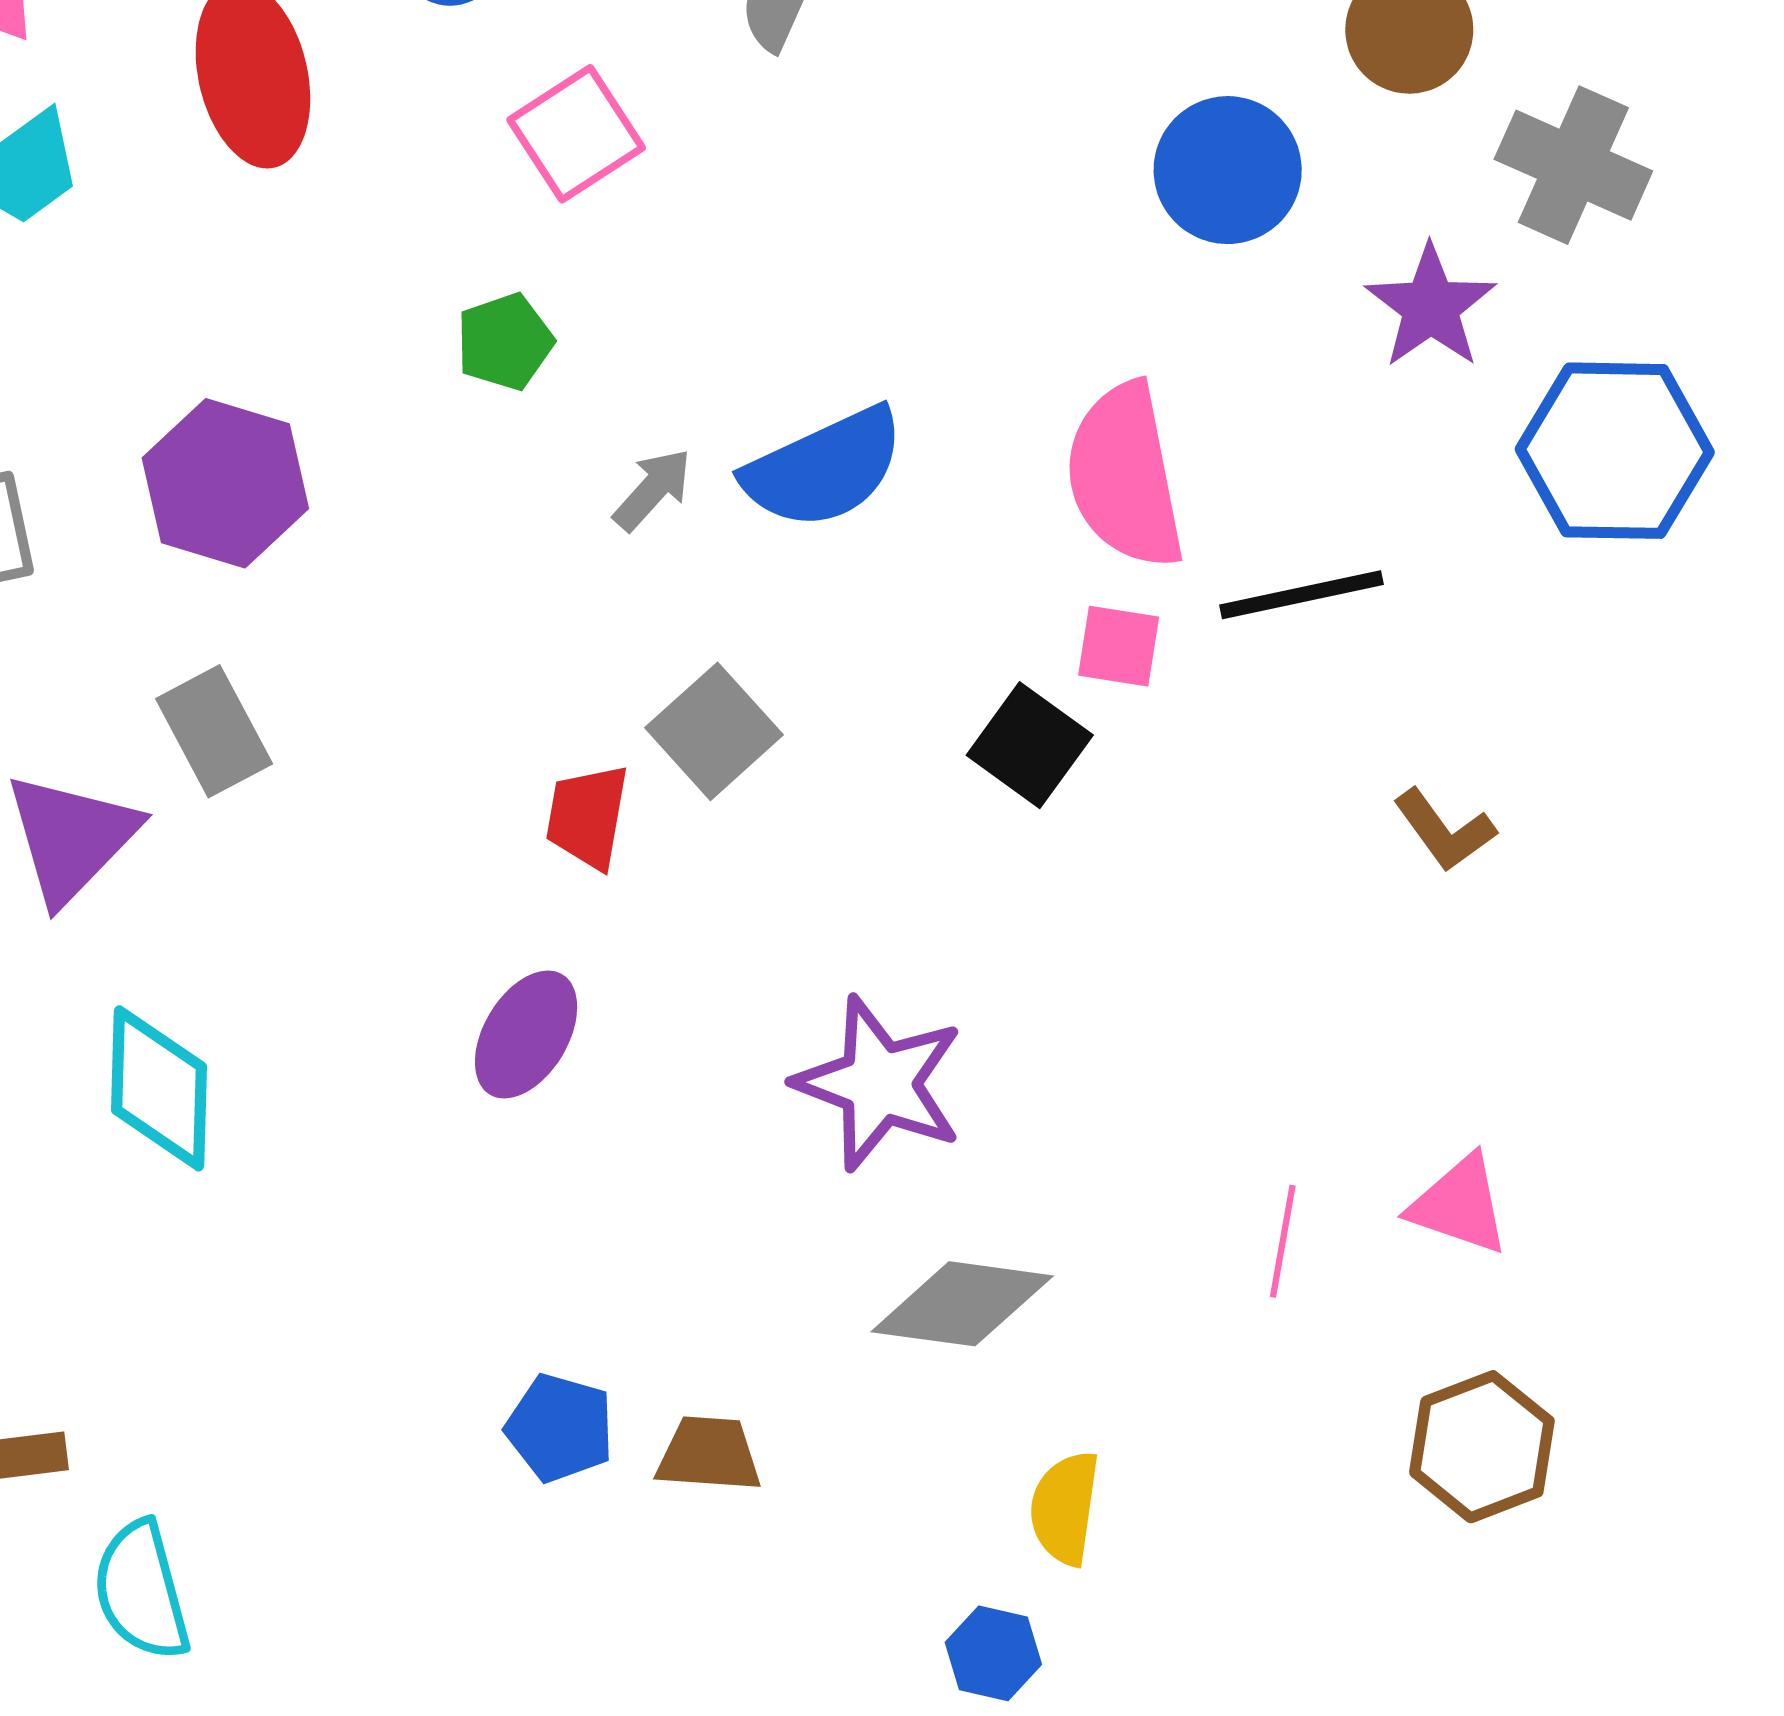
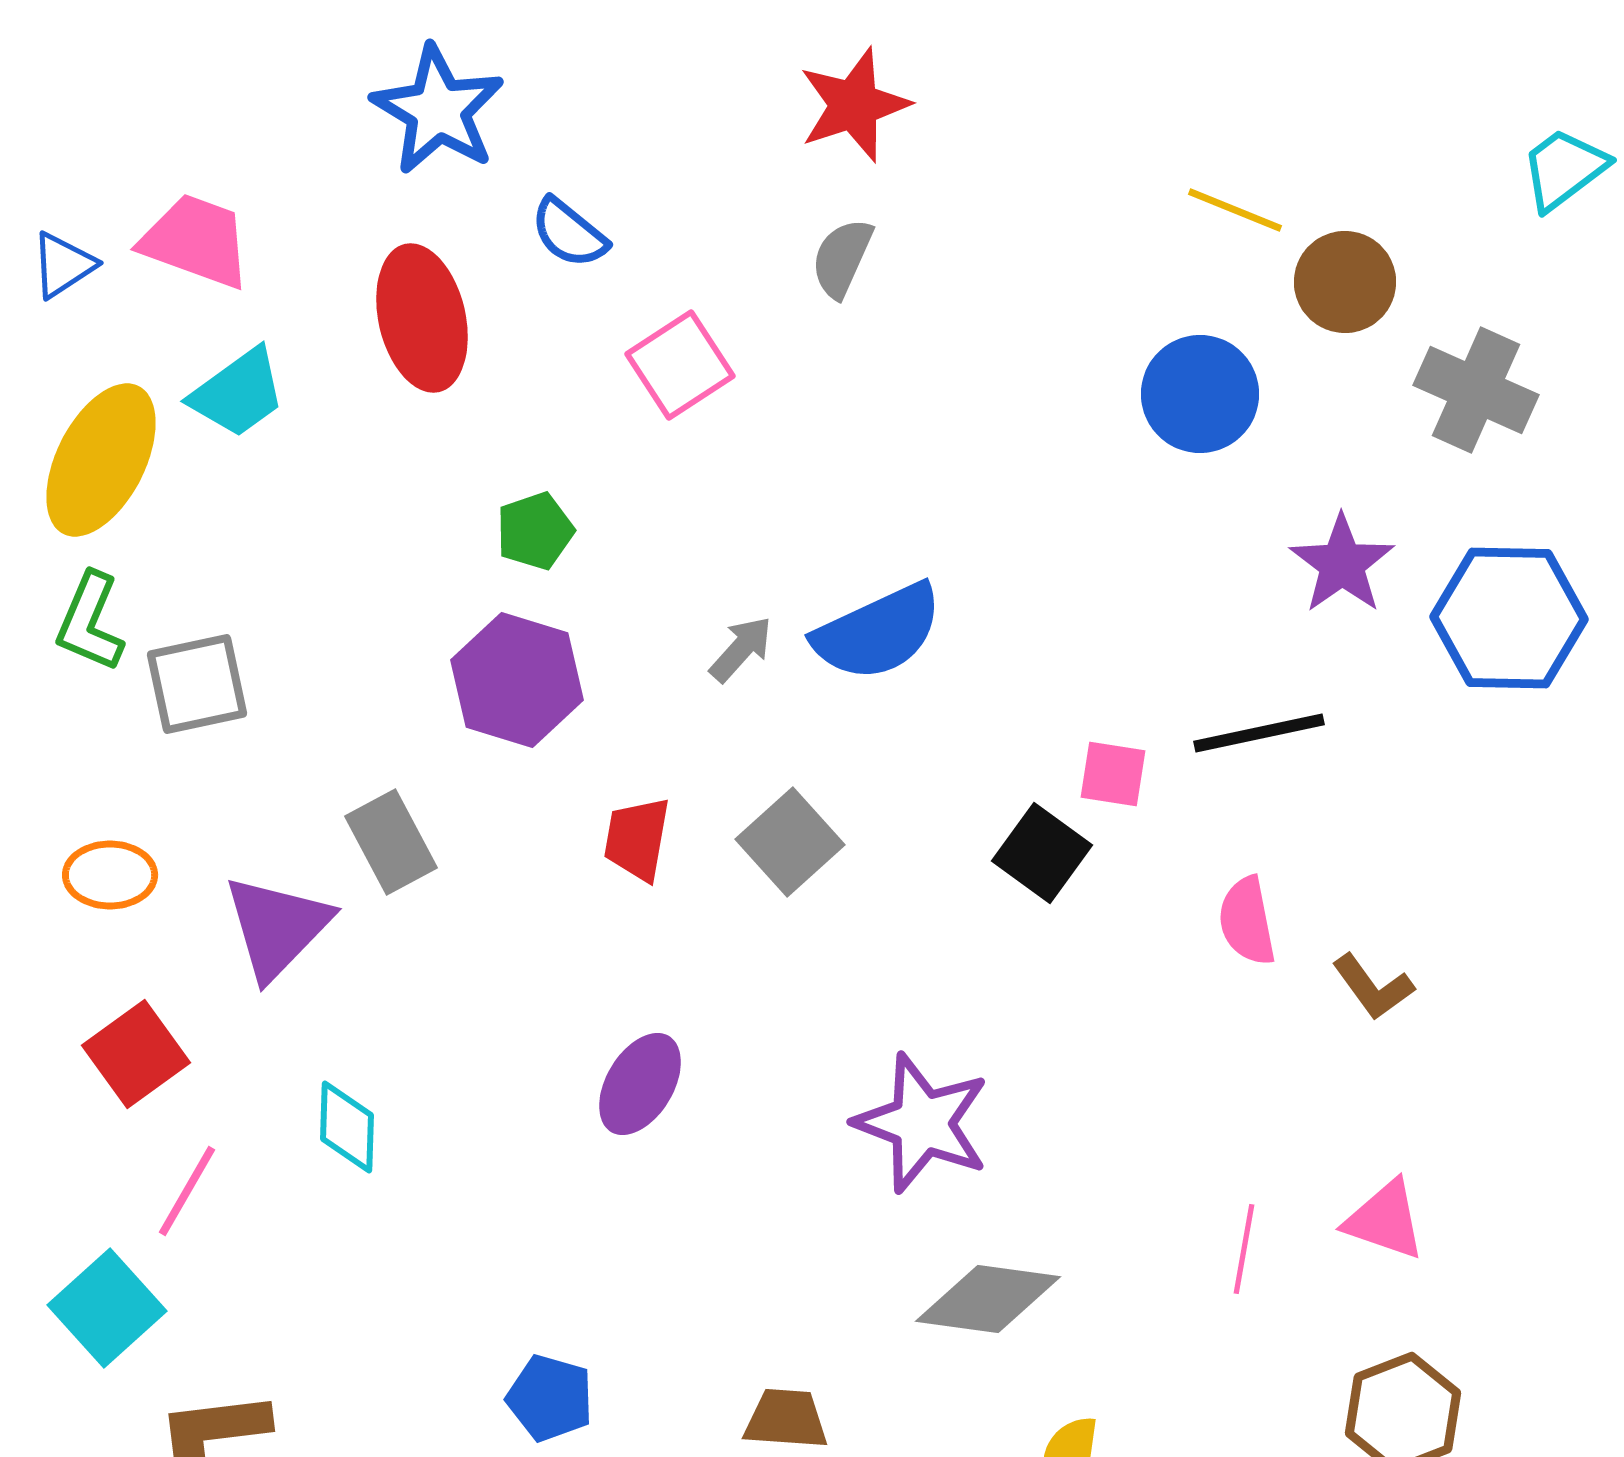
purple star: (1431, 307) -> (1342, 564), moved
green pentagon: (505, 342) -> (535, 531), moved
pink semicircle: (1125, 476) -> (1247, 921), moved, size x0.6
purple hexagon: (225, 483) -> (517, 680), moved
red trapezoid: (587, 817) -> (637, 839), moved
brown L-shape: (1444, 830) -> (1373, 987), moved
cyan diamond: (159, 1088) -> (347, 1127), size x0.7
blue pentagon: (560, 1428) -> (550, 1398), moved

